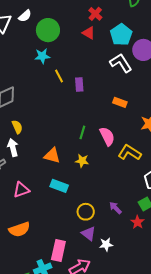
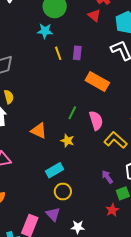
purple rectangle: (79, 84) -> (77, 53), moved
orange rectangle: (120, 102) -> (97, 82), moved, size x1.6
cyan rectangle: (59, 186) -> (54, 170), moved, turned -60
purple arrow: (115, 208) -> (107, 177), moved
purple triangle: (89, 234) -> (53, 214), moved

